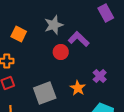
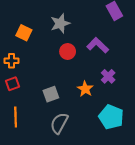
purple L-shape: (79, 39) -> (98, 45), moved
gray square: (45, 93) -> (51, 94), size x0.7

